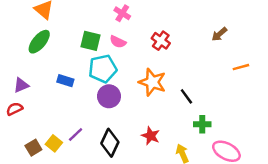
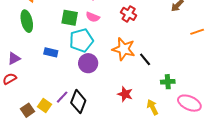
green ellipse: (39, 42) -> (27, 21), turned -50
black line: (186, 96) -> (145, 59), moved
black diamond: (110, 143) -> (78, 102), moved

